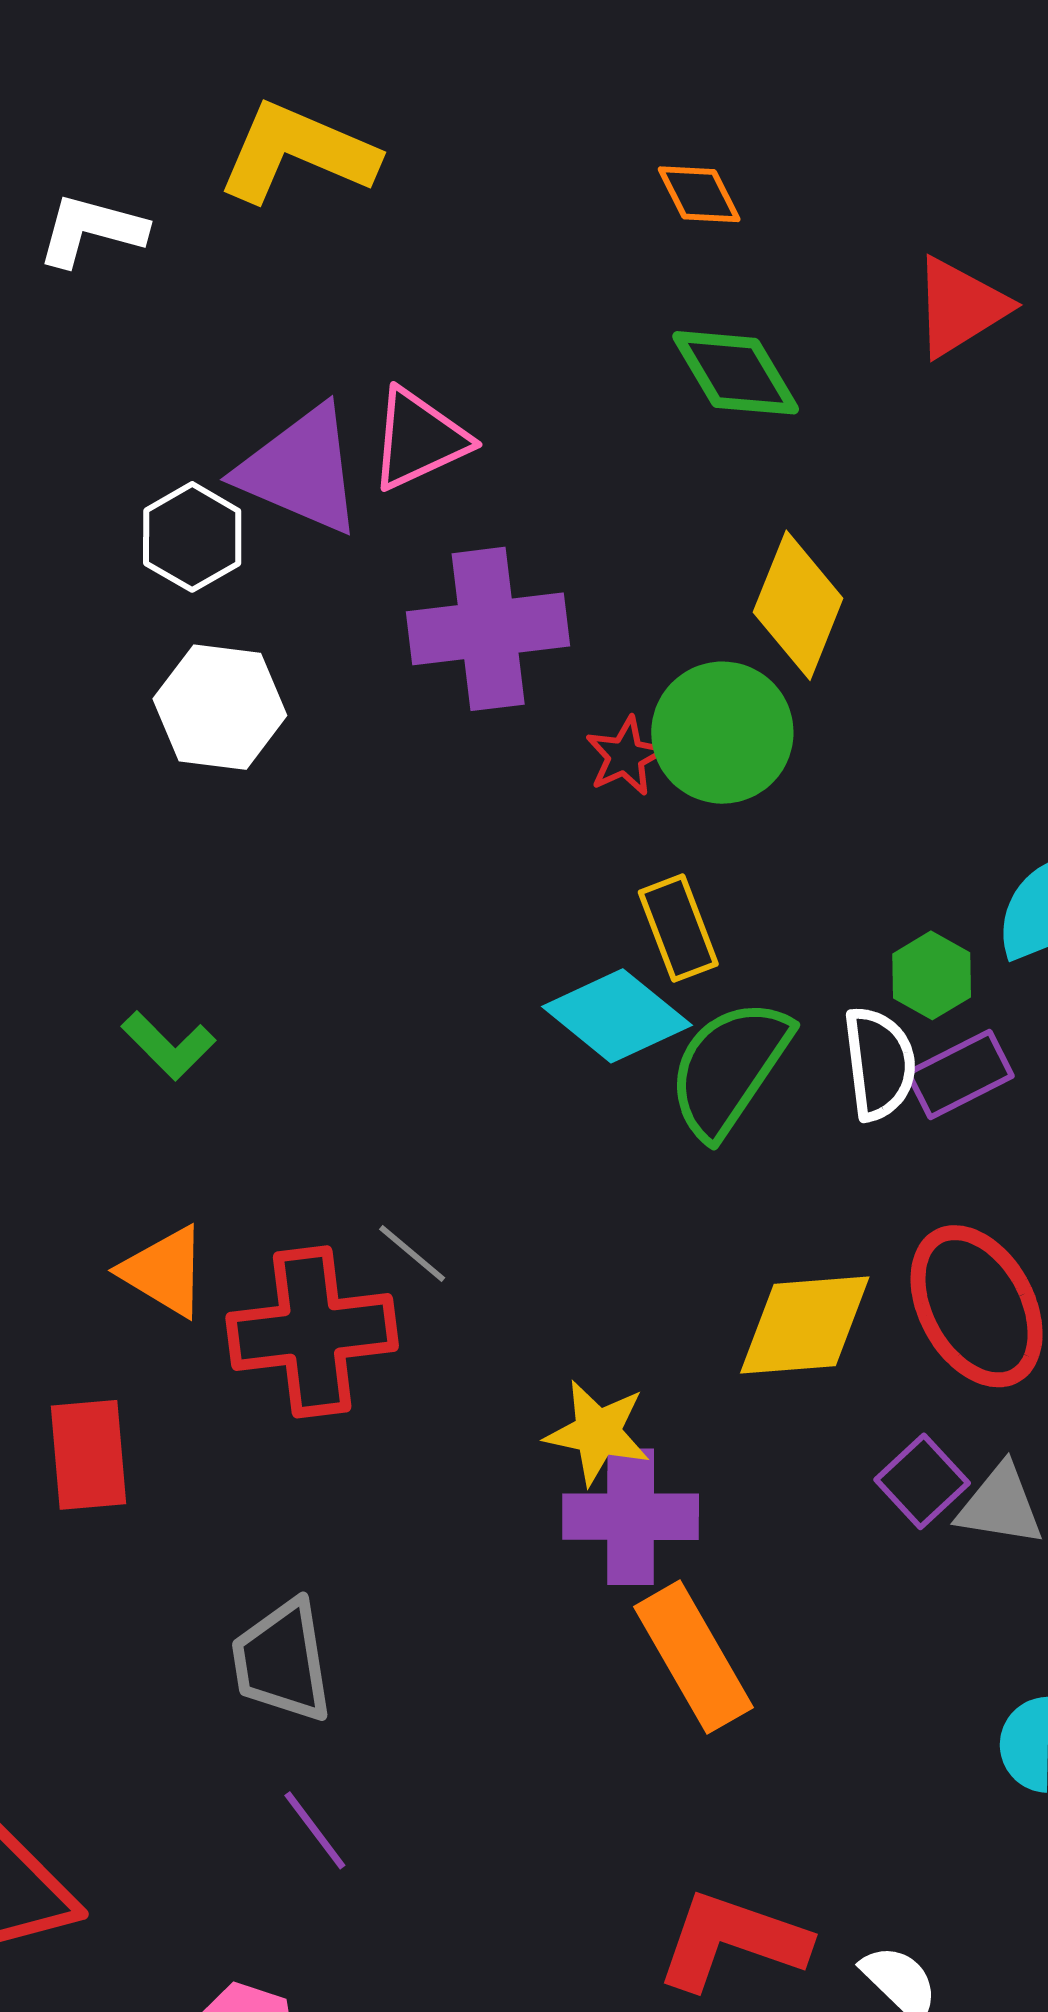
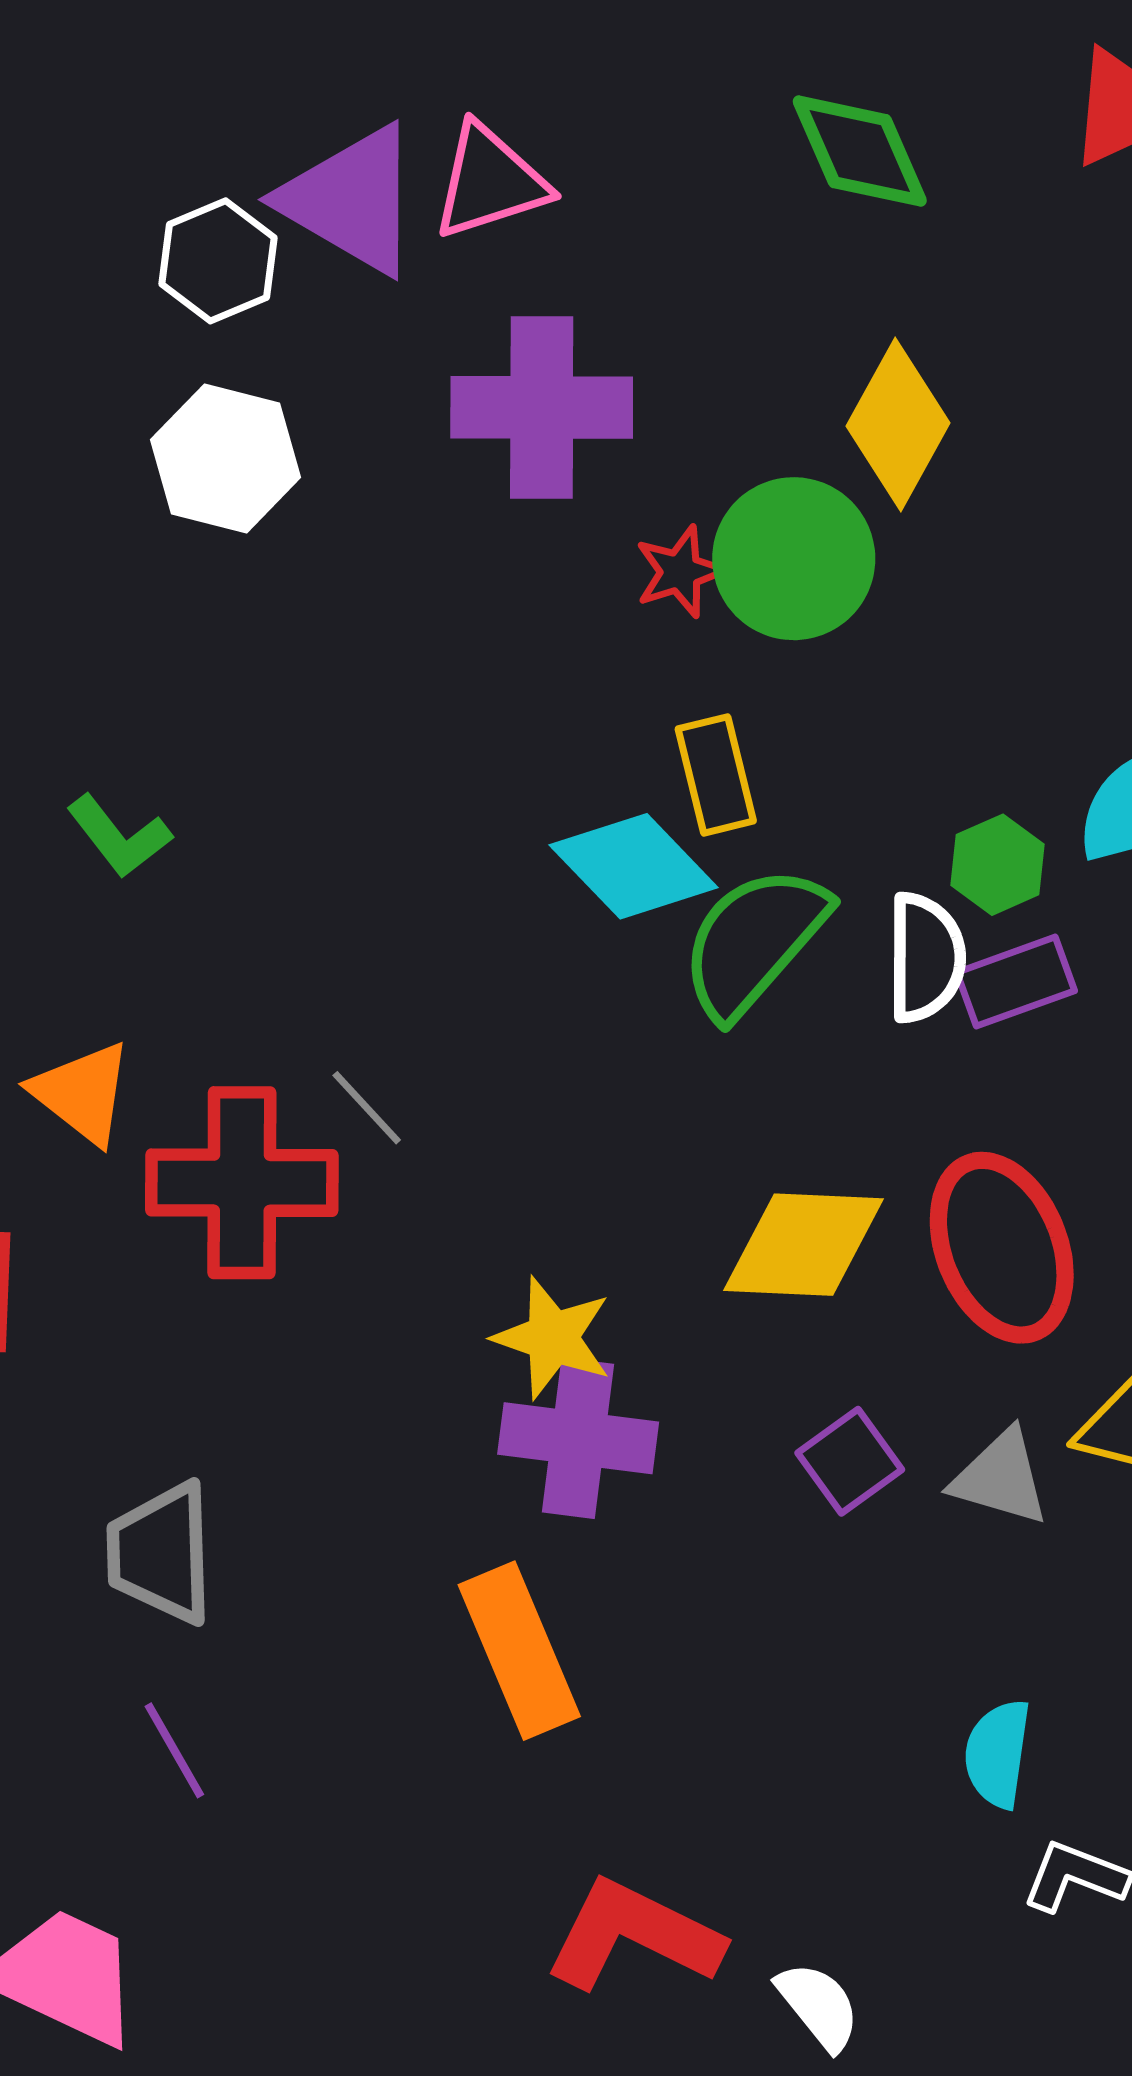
purple square: (922, 1481) -> (850, 1461), moved
orange rectangle: (693, 1657) -> (519, 1651), moved

